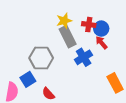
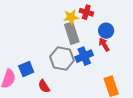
red cross: (89, 25) -> (86, 12), moved
gray hexagon: (41, 58) -> (62, 59), moved

